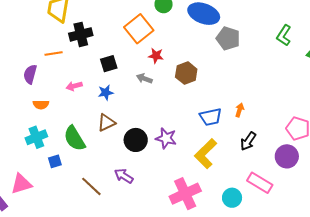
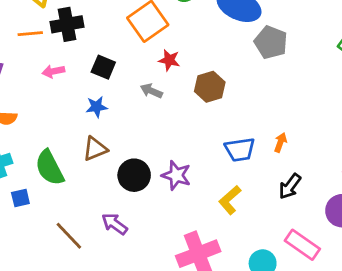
orange line: (54, 54) -> (30, 34), moved
black square: (109, 64) -> (103, 67), turned 36
pink arrow: (74, 86) -> (53, 71), moved
yellow L-shape: (206, 154) -> (230, 200), size x0.7

